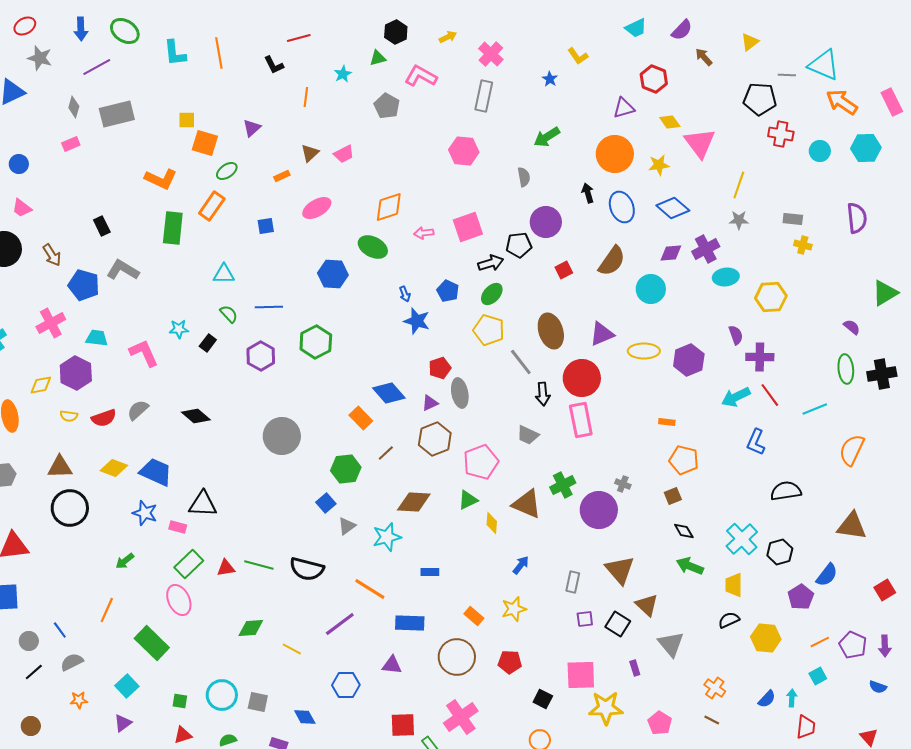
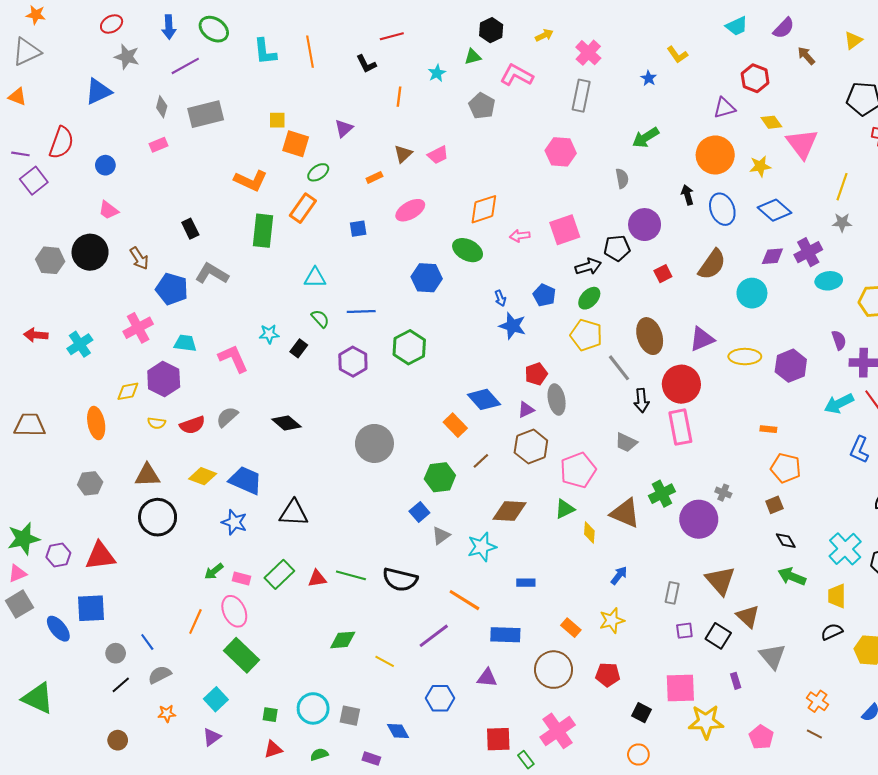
pink rectangle: (178, 527) -> (241, 579), moved
pink ellipse: (179, 600) -> (234, 611), moved

